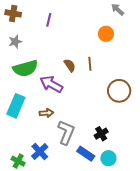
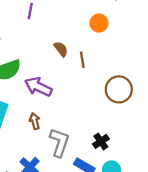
brown semicircle: (70, 65) -> (61, 49), moved
brown arrow: (46, 113) -> (35, 121), turned -96

